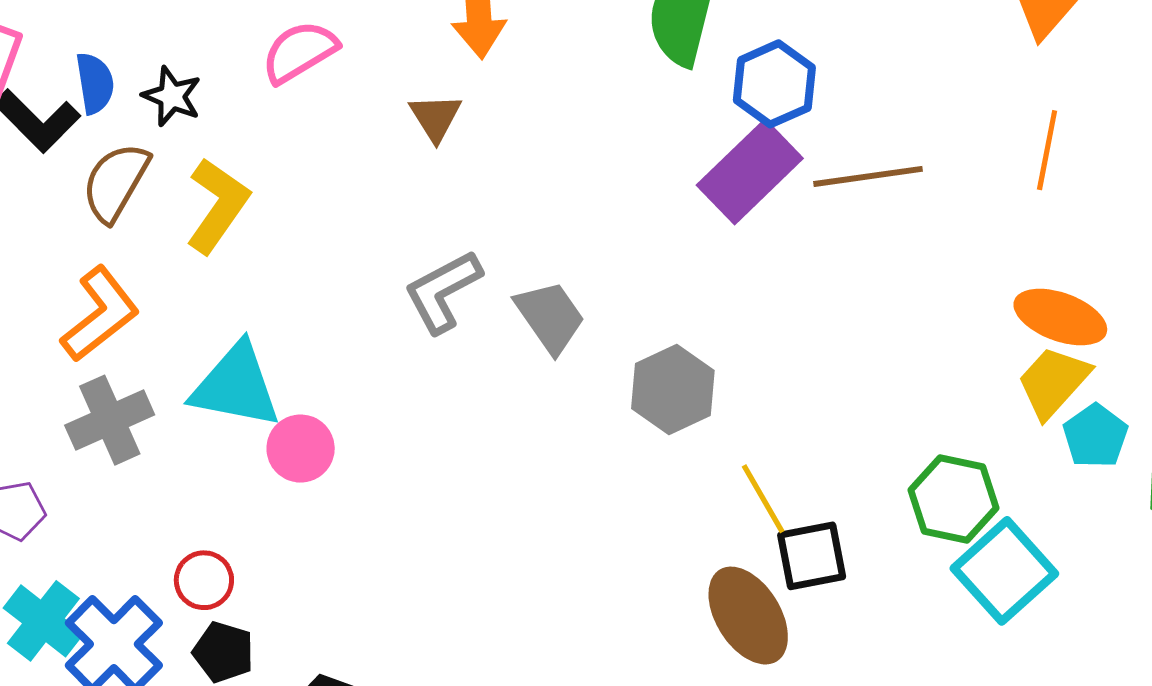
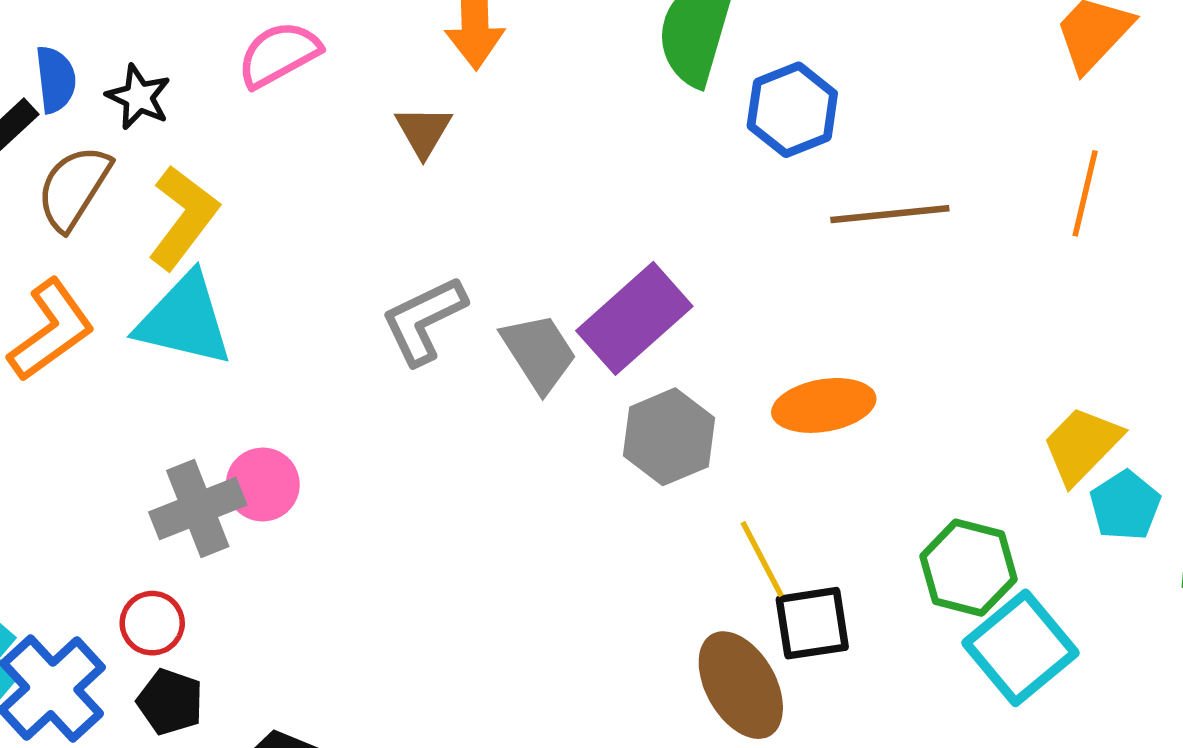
purple rectangle: (750, 172) -> (634, 318), moved
orange ellipse: (1060, 317) -> (824, 405), moved, turned -32
cyan triangle: (236, 386) -> (184, 320), moved
gray cross: (110, 420) -> (198, 509), moved

